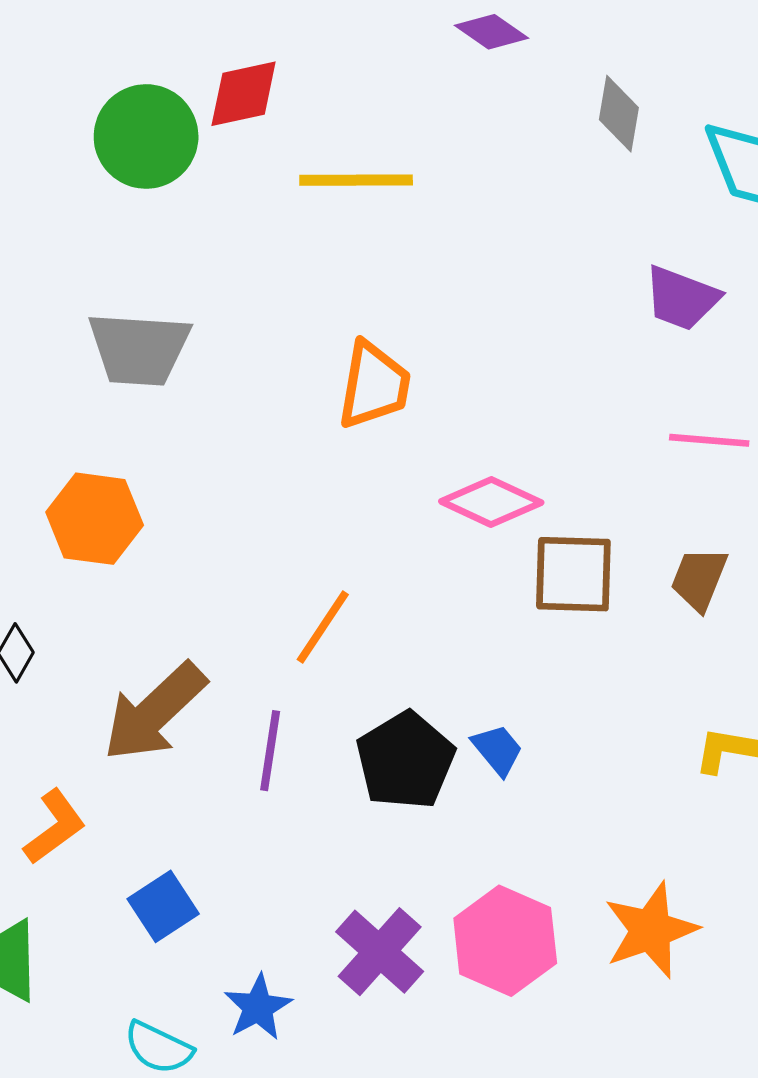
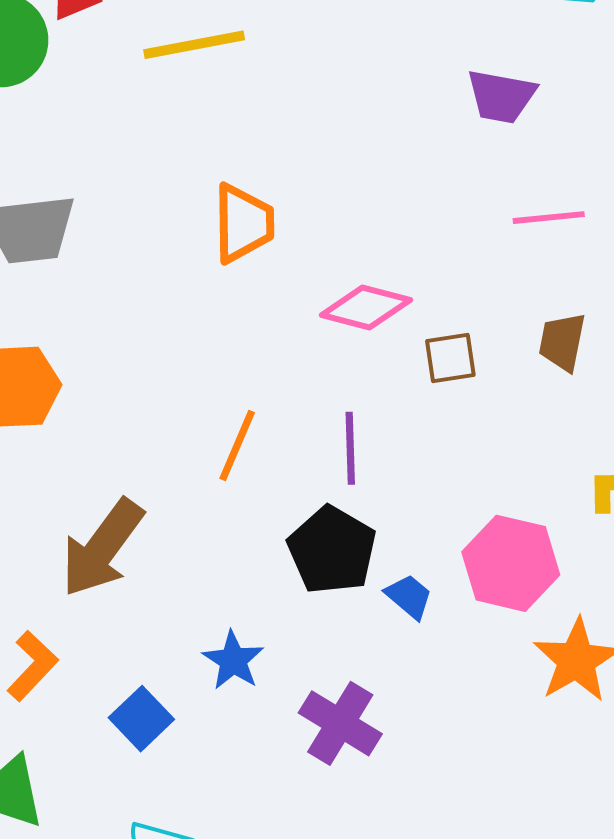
brown square: (573, 574) -> (450, 358), size x0.7
blue trapezoid: (497, 750) -> (409, 596), moved
purple line: (270, 751) -> (350, 448), moved
pink hexagon: (505, 941) -> (511, 563), moved
blue star: (258, 1007) -> (233, 660), moved

